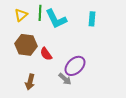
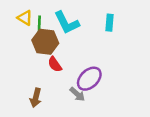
green line: (40, 13) -> (39, 25), moved
yellow triangle: (21, 15) -> (25, 18), turned -48
brown hexagon: (26, 45) -> (45, 42), moved

